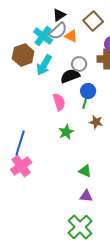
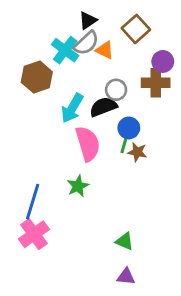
cyan arrow: (44, 65) -> (72, 108), moved
pink semicircle: (59, 102) -> (88, 144), size x1.4
brown star: (96, 122) -> (137, 152), moved
green star: (66, 132) -> (78, 186), moved

